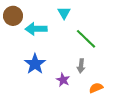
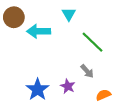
blue star: (35, 64) -> (38, 89), moved
gray arrow: (81, 66) -> (87, 71), turned -48

